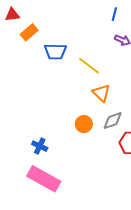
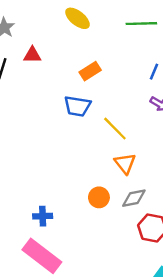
orange rectangle: (29, 32) -> (90, 71), moved
blue cross: (40, 146) -> (43, 216), turned -35

